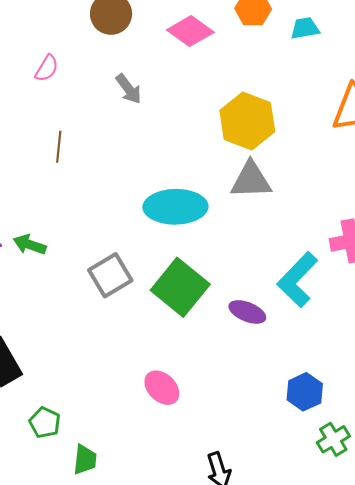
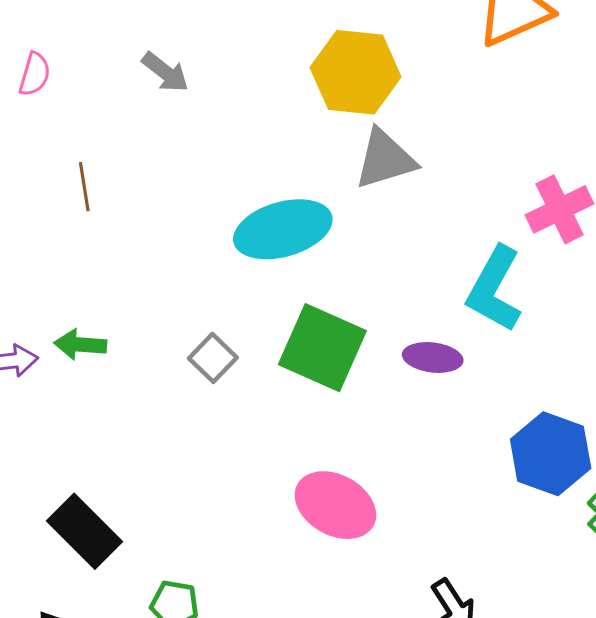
gray square: (110, 275) -> (213, 358), size x0.7
pink ellipse: (162, 388) -> (335, 505), size x1.4
blue hexagon: (305, 392) -> (551, 454), size x1.4

